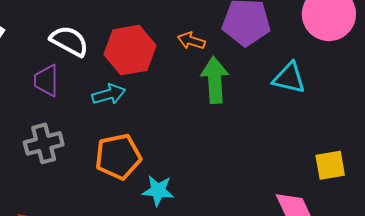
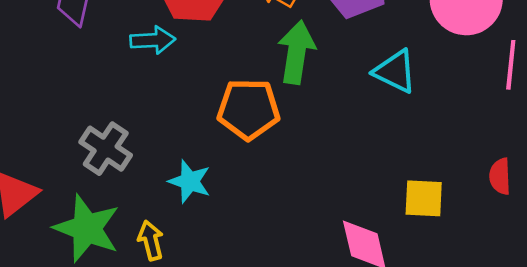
gray cross: (44, 143) -> (106, 149), moved, turned 36
orange pentagon: (118, 157) -> (248, 109), moved

